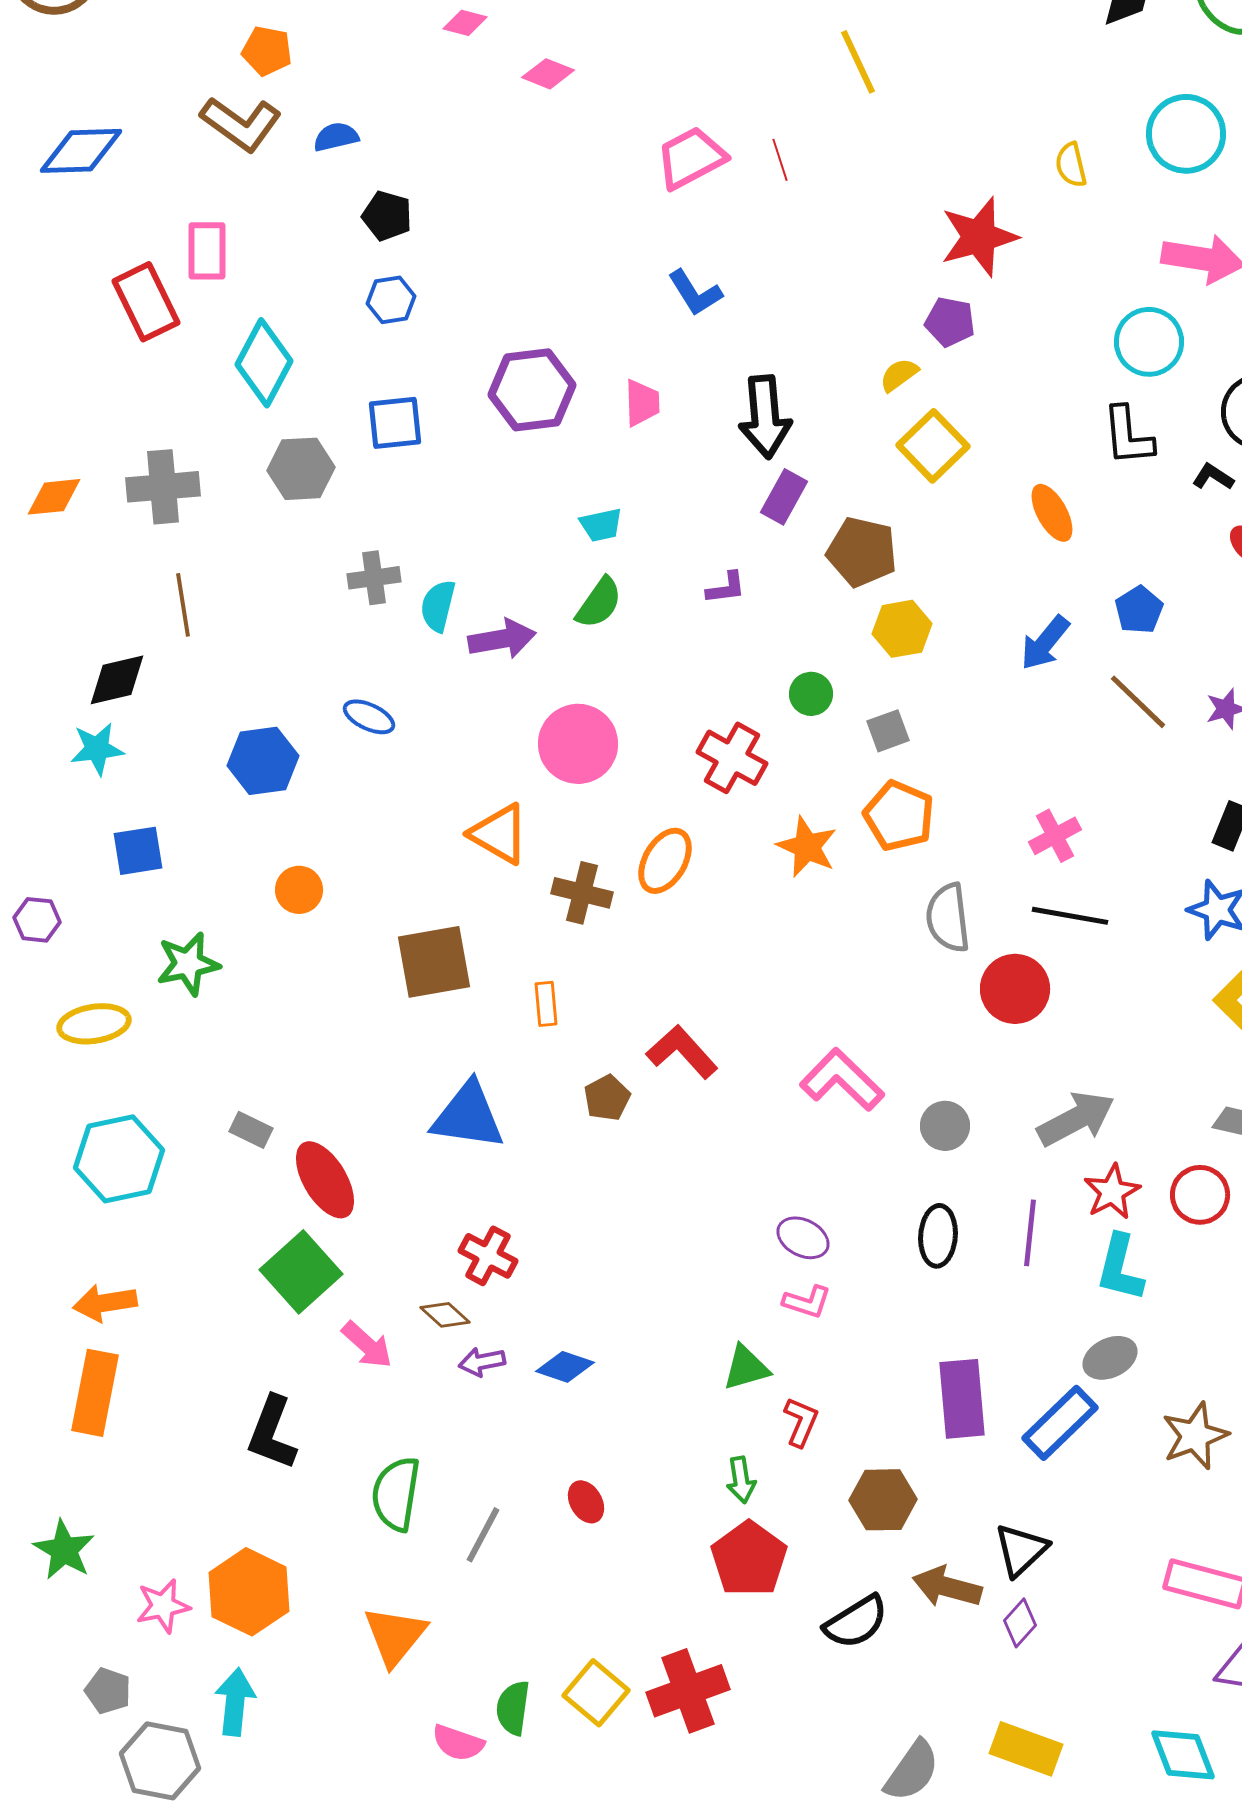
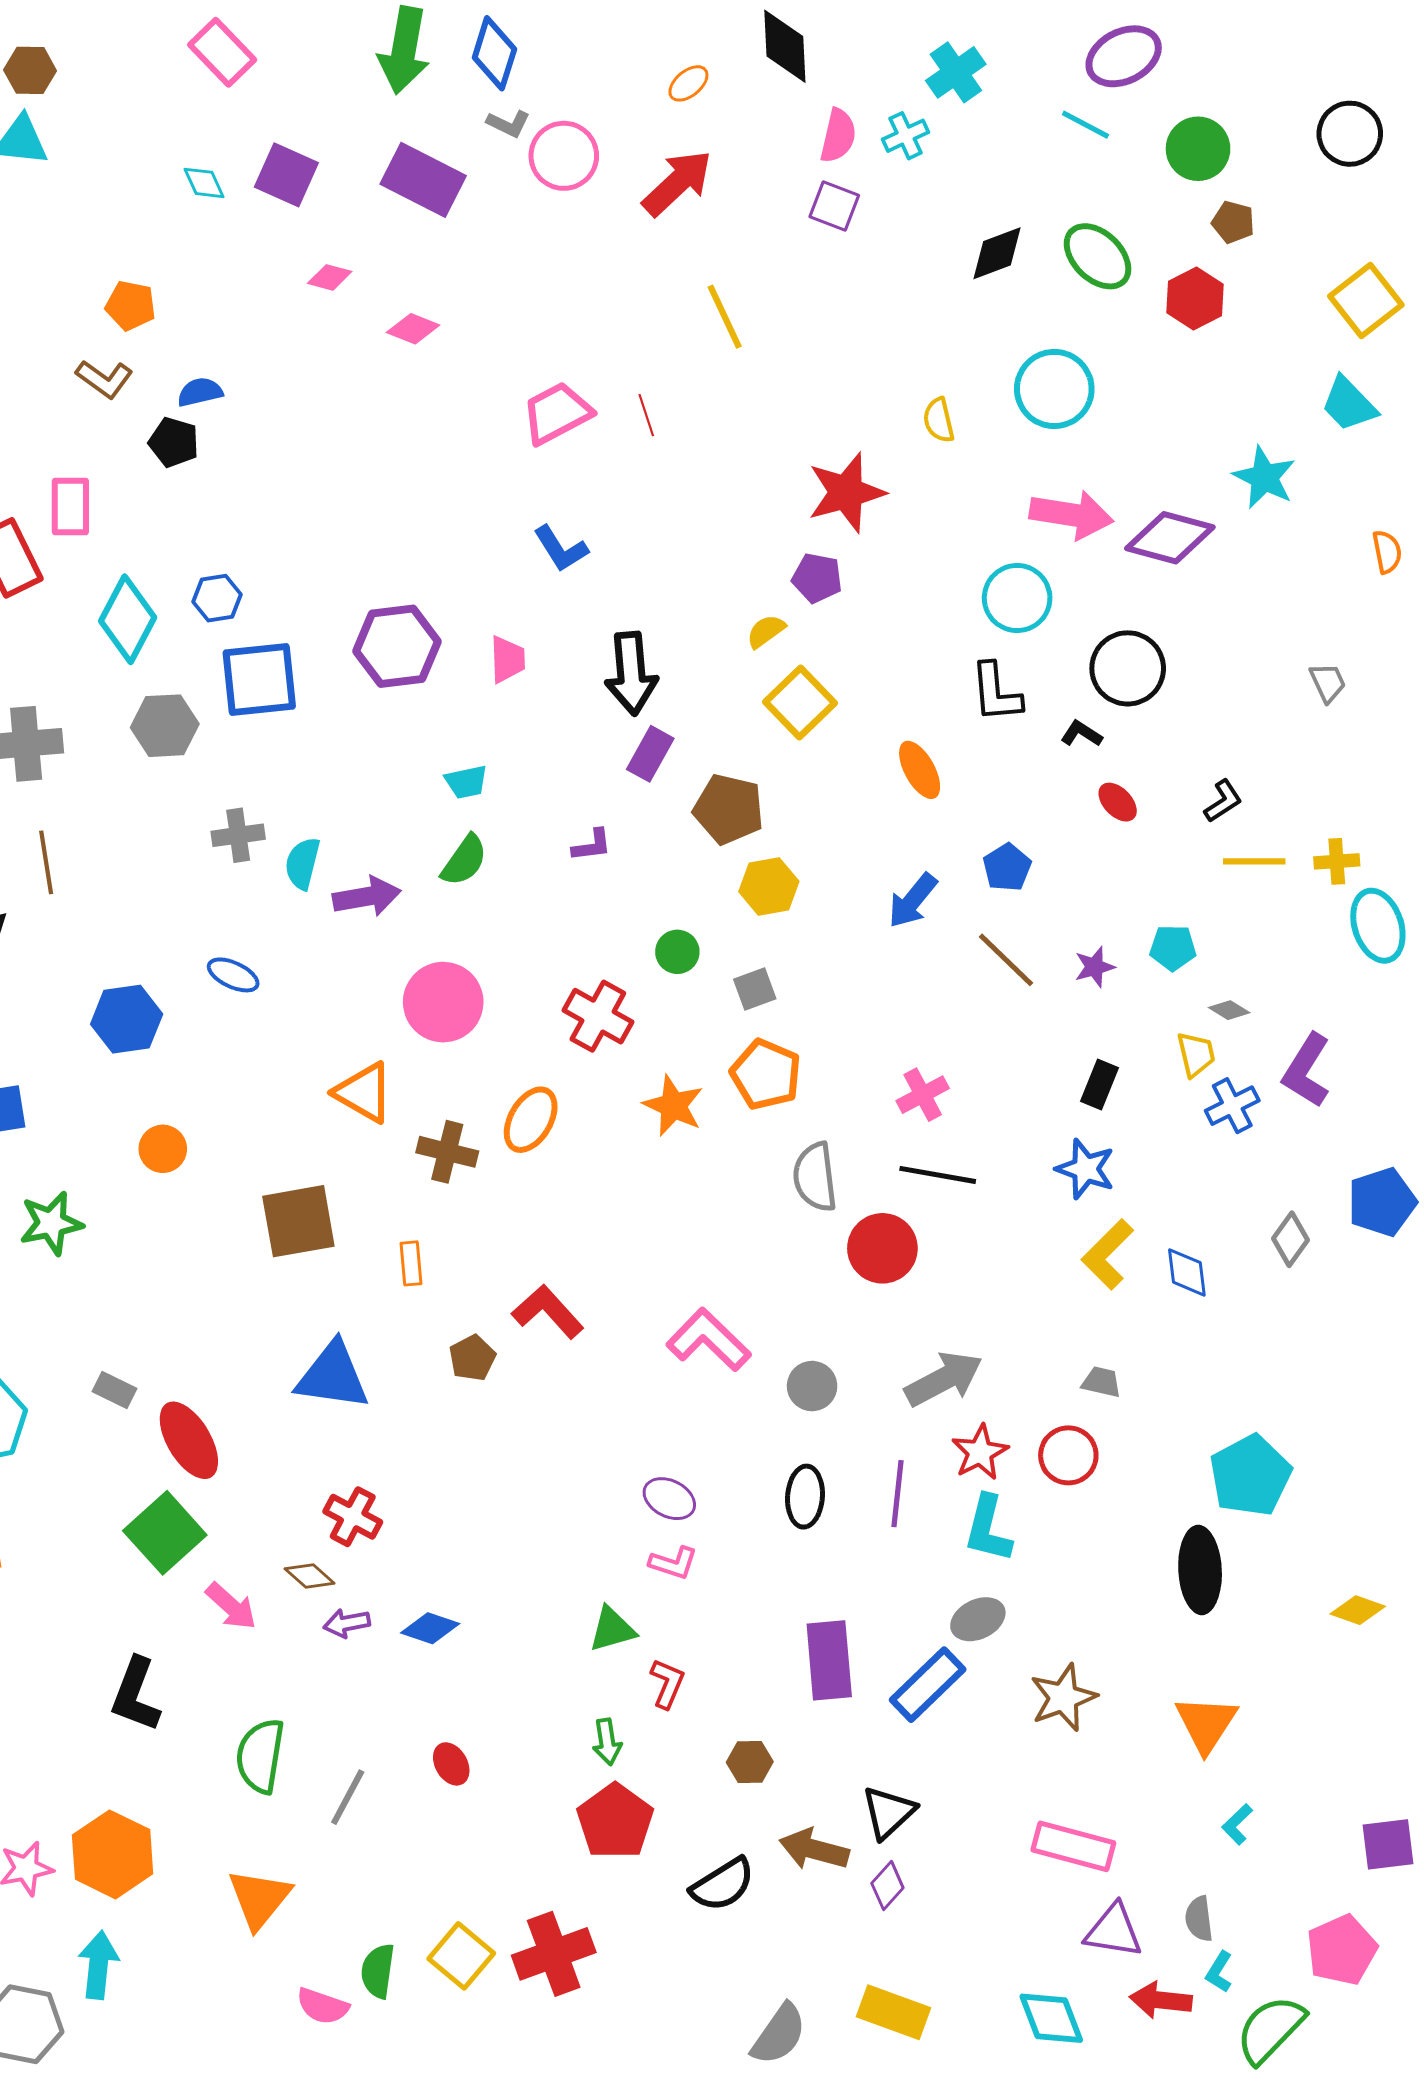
brown L-shape: (241, 124) -> (104, 379), size x0.7
black pentagon: (387, 216) -> (174, 442), moved
blue hexagon: (391, 300) -> (217, 598), moved
blue square: (395, 423) -> (259, 679), size x1.4
brown hexagon: (883, 1500) -> (750, 1762), size x0.7

